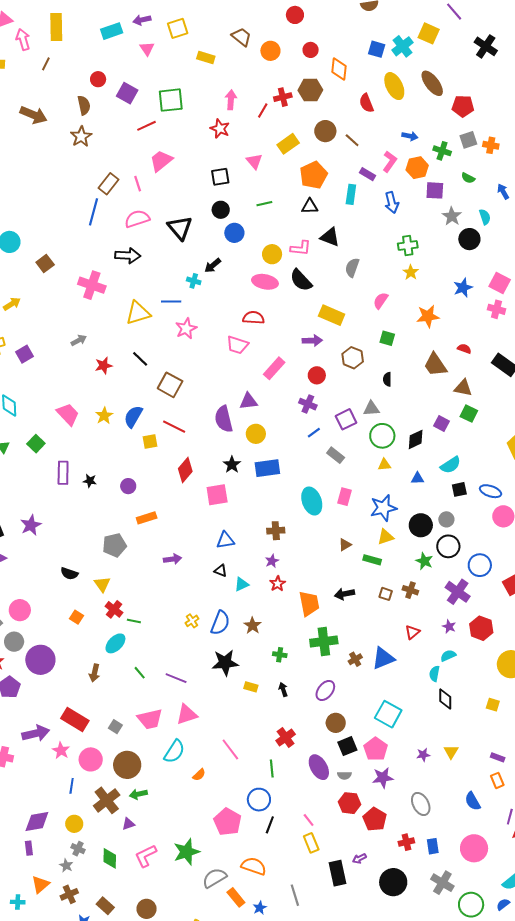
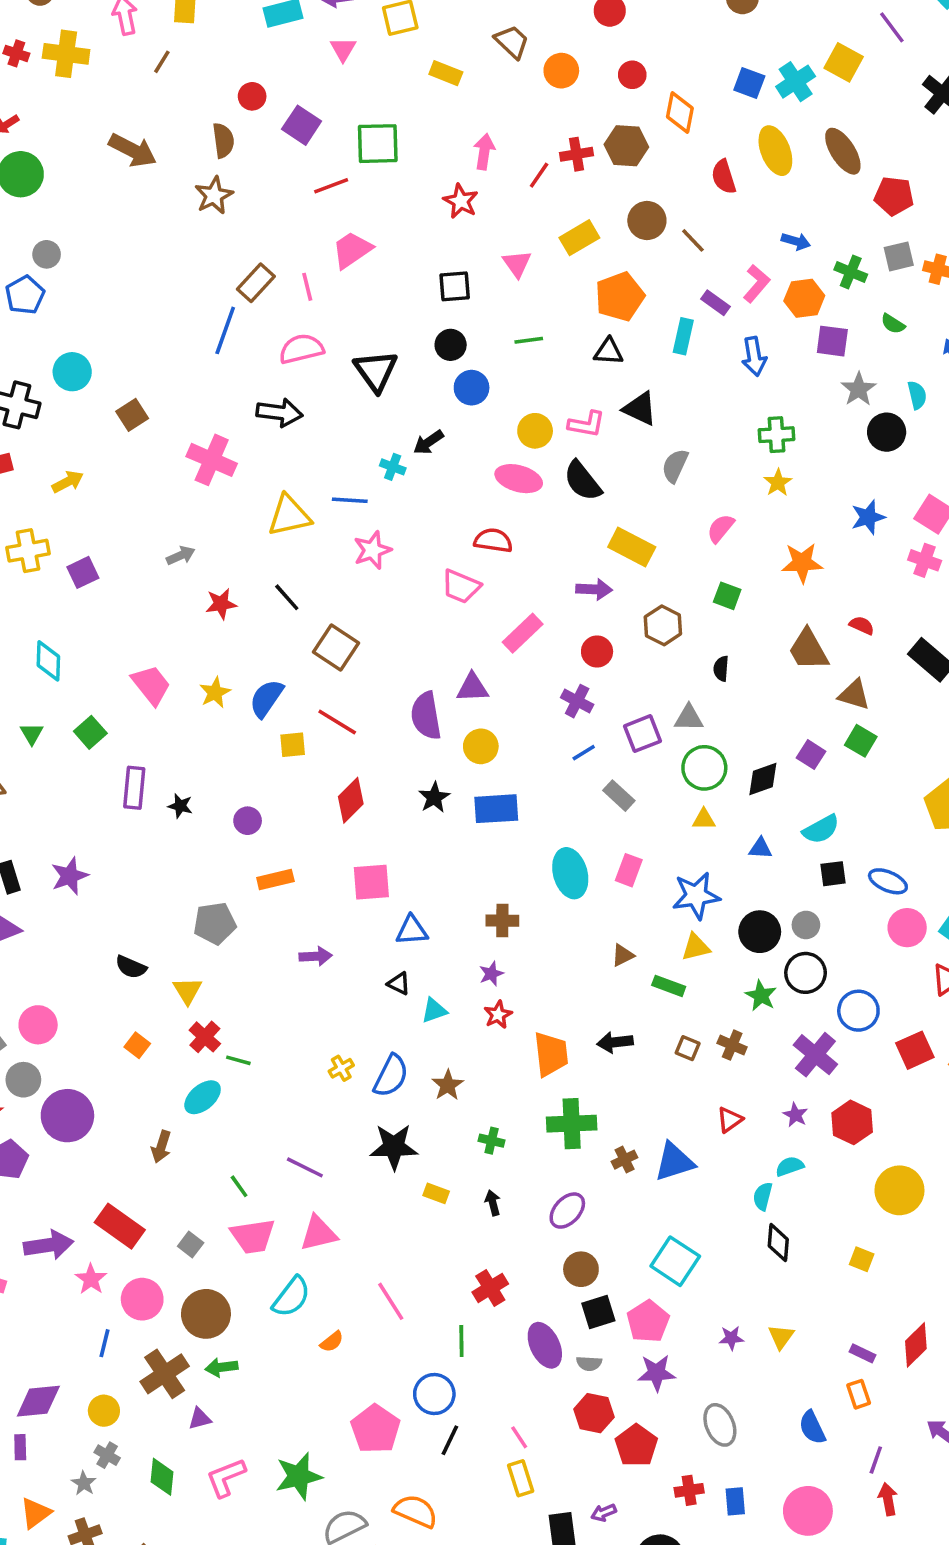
pink square: (217, 495) -> (371, 882), moved
green line: (140, 673) -> (239, 1186), moved

